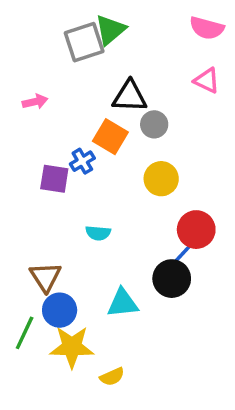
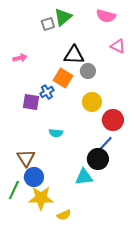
pink semicircle: (207, 28) -> (106, 16), moved
gray square: (84, 42) -> (48, 24), size x0.6
red circle: (196, 230) -> (113, 120), moved
cyan triangle: (123, 303) -> (84, 177), moved

